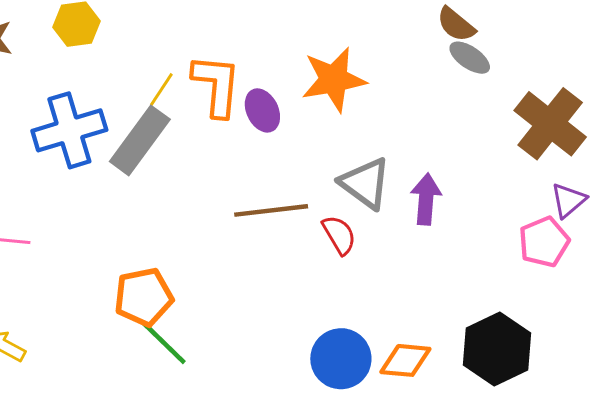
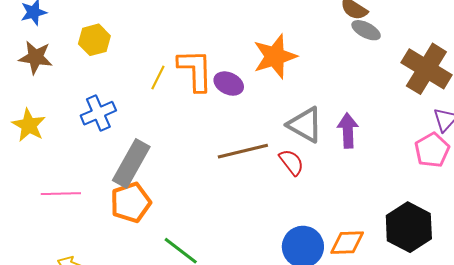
purple ellipse: (262, 110) -> (229, 84), turned -32
blue cross: (69, 130) -> (98, 113), size x0.7
gray rectangle: (140, 140) -> (131, 164), moved
orange pentagon: (144, 297) -> (131, 203), moved

